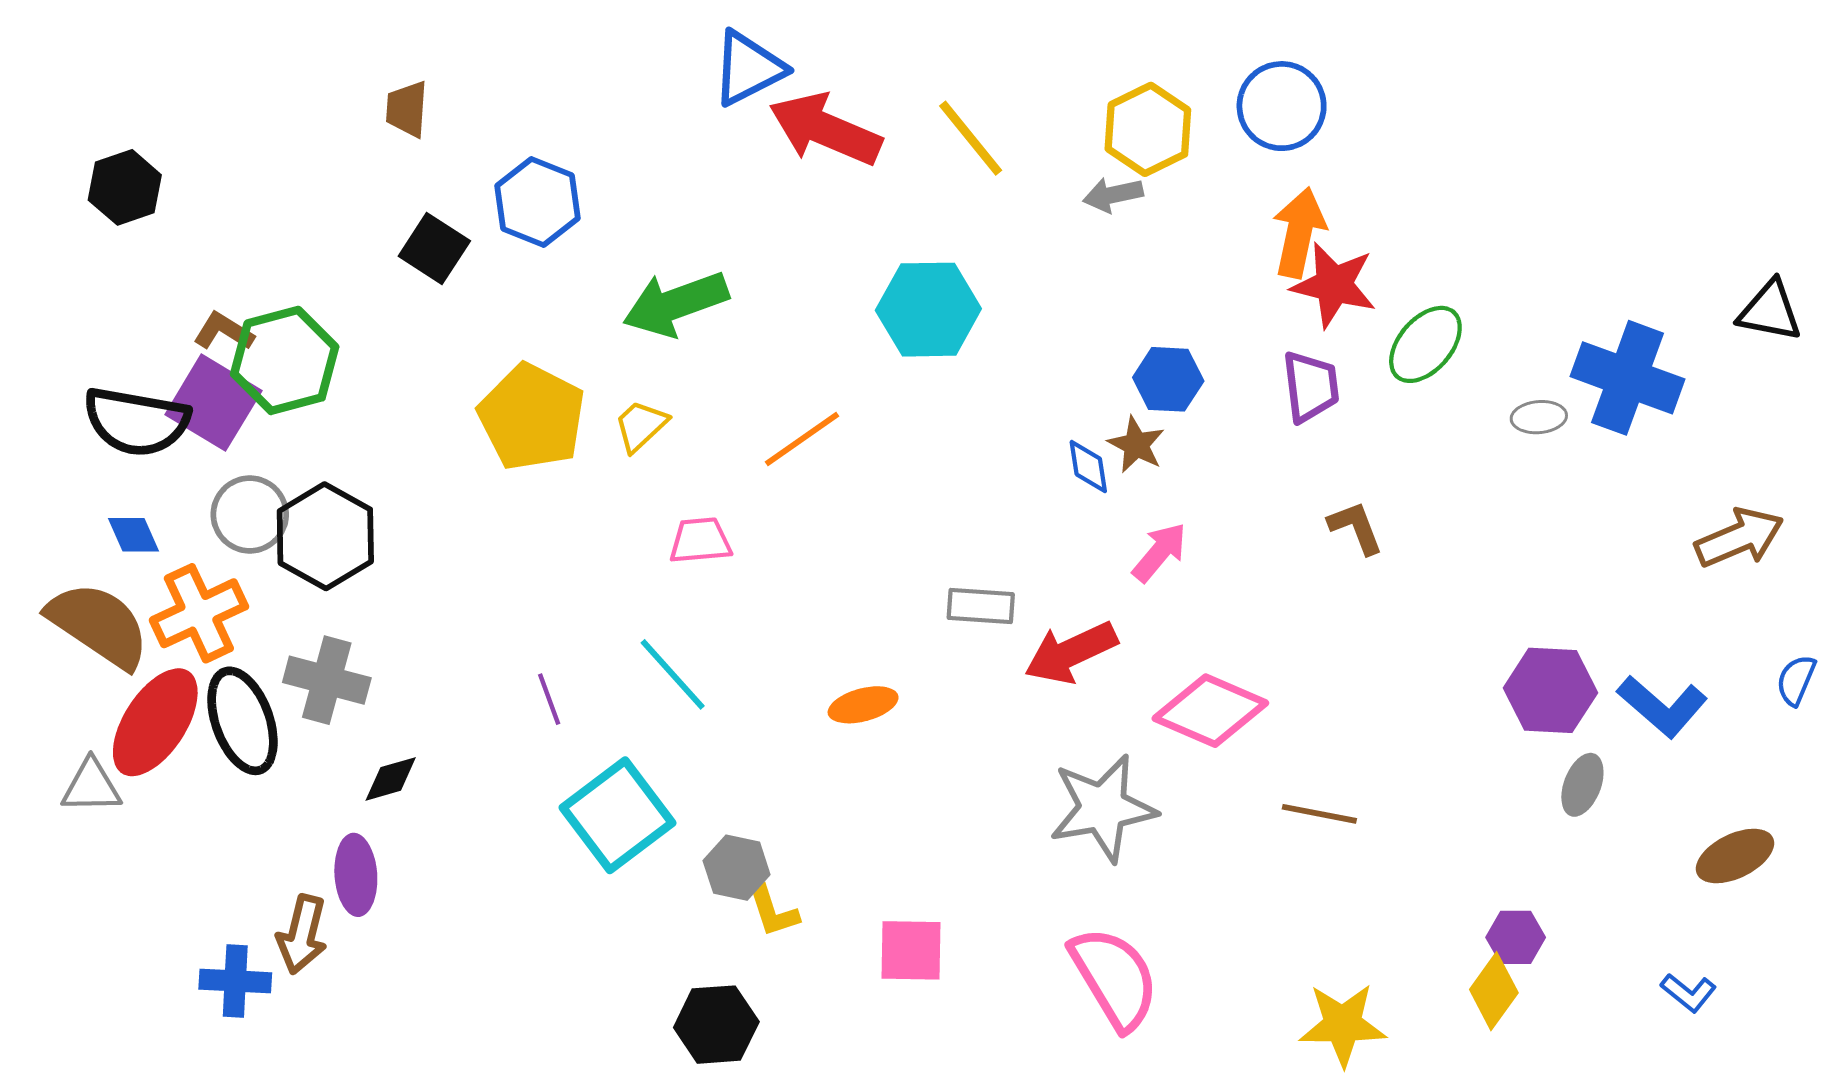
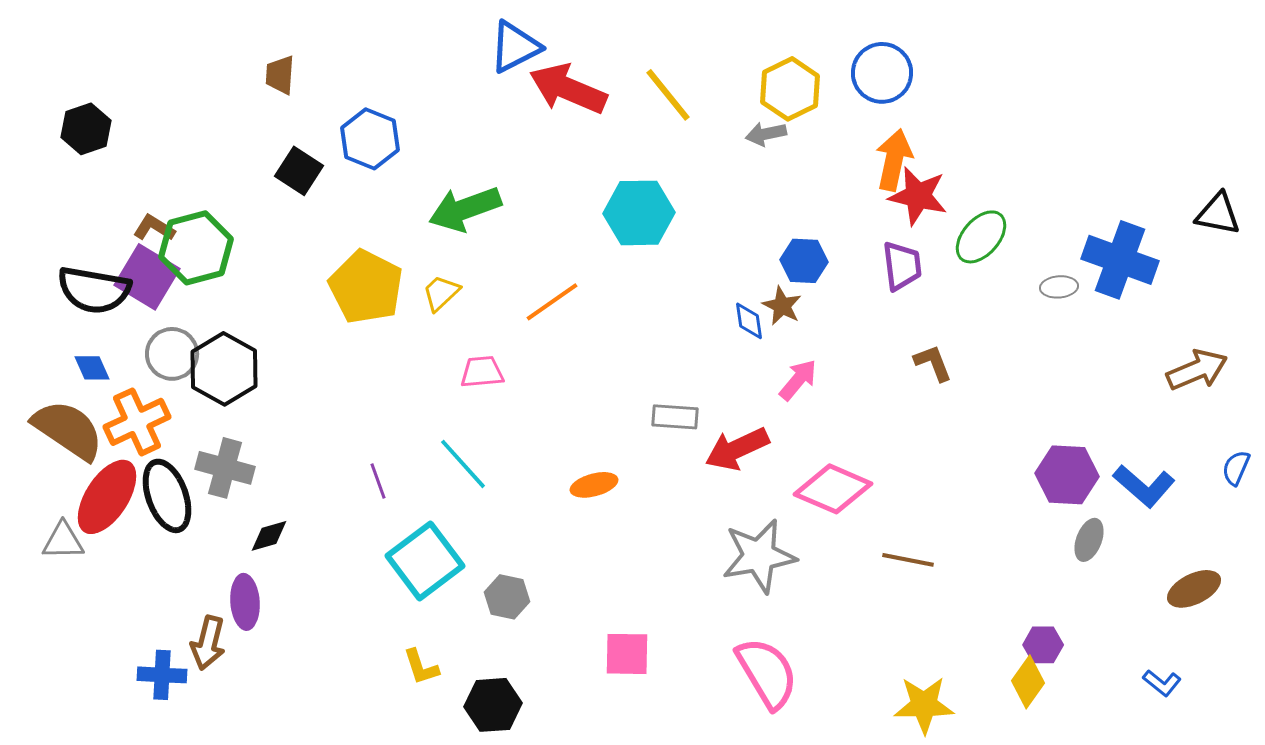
yellow L-shape: (773, 911) -> (421, 667), moved

